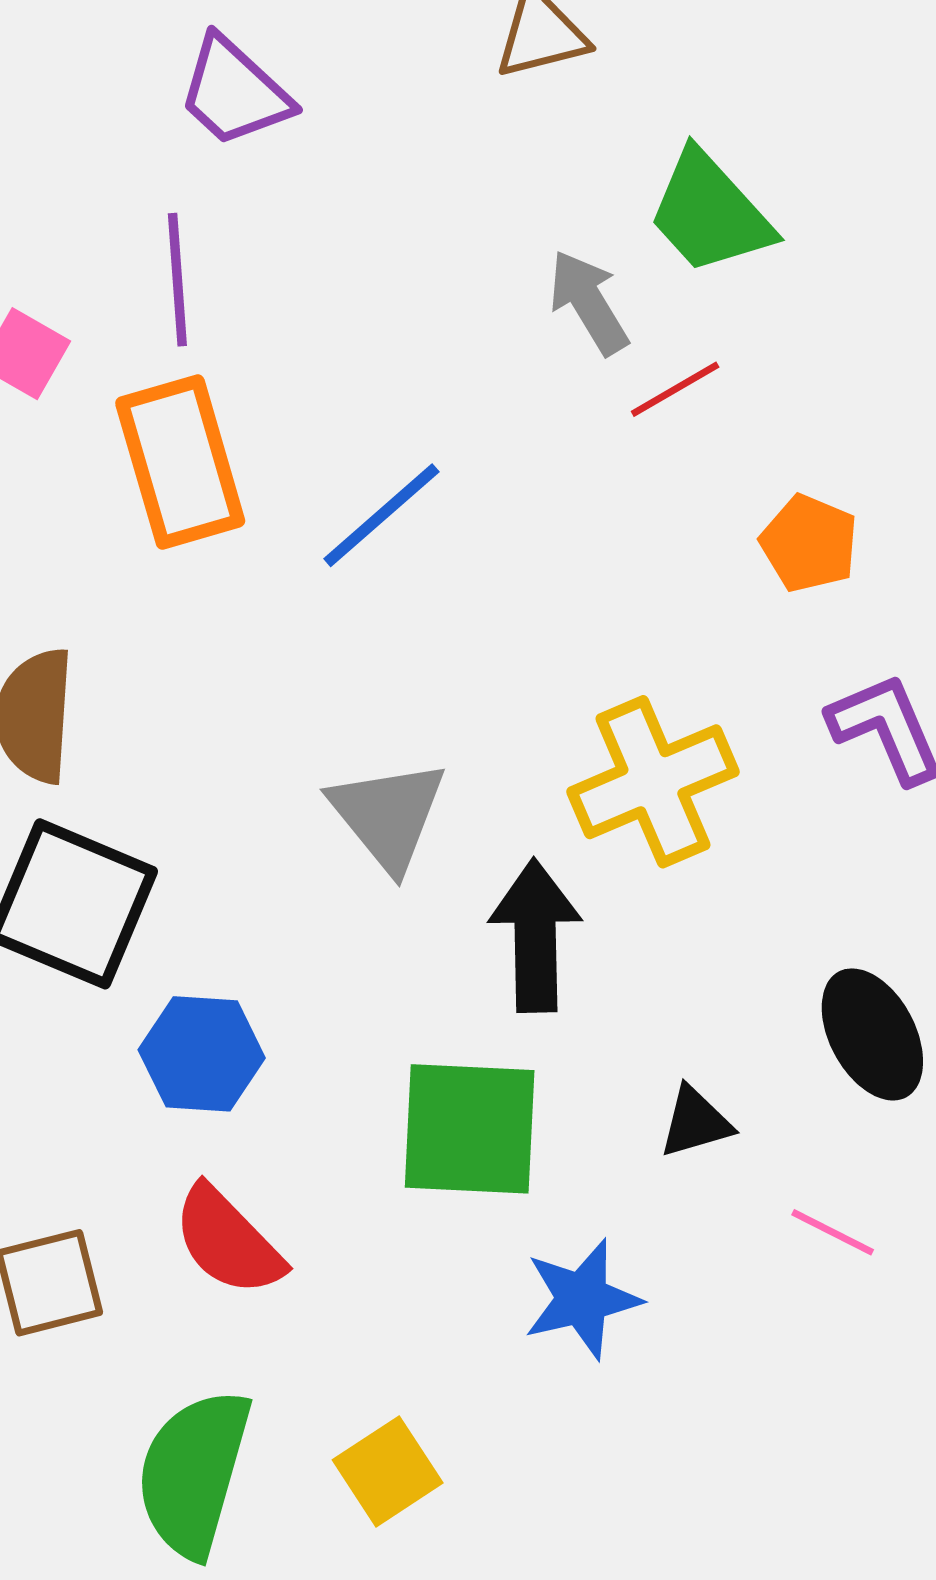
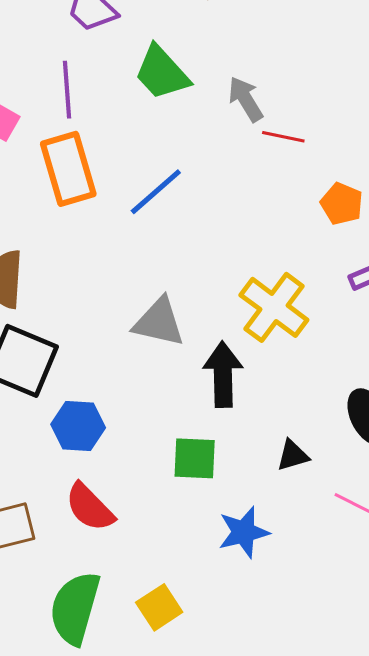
green trapezoid: (710, 213) -> (162, 73), moved
red line: (675, 389) -> (283, 137), turned 42
yellow cross: (653, 782) -> (274, 307), turned -30
gray triangle: (388, 815) -> (159, 322), turned -38
green square: (470, 1129) -> (195, 458), size x0.7

